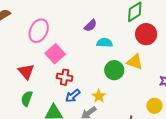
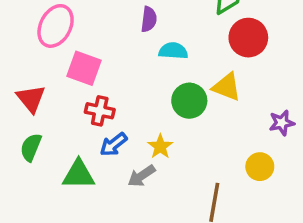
purple semicircle: (90, 26) -> (149, 19), turned -40
pink square: (55, 54) -> (84, 68), turned -30

